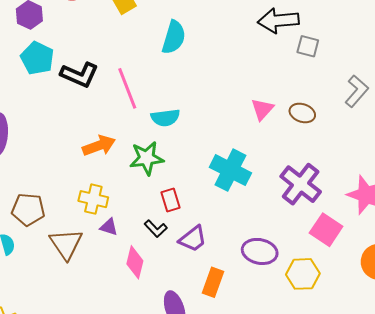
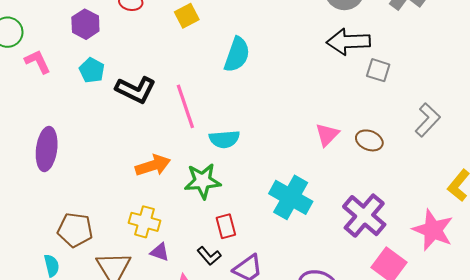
cyan pentagon: (37, 58) -> (92, 70), size x0.7

